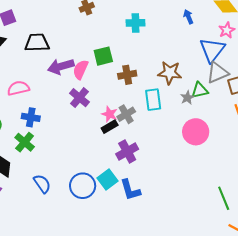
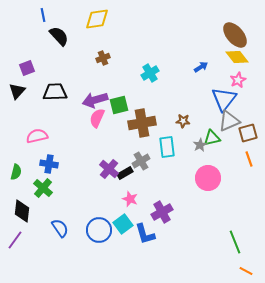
blue arrow: (188, 17) -> (201, 67), turned 80
cyan cross: (135, 23) -> (150, 73), turned -30
purple arrow: (61, 66) -> (95, 100), moved
brown star: (170, 73) -> (183, 121), size x0.6
brown cross: (127, 75) -> (142, 123), size x1.5
purple cross: (79, 98) -> (109, 169), moved
pink star: (110, 114) -> (130, 199), moved
purple cross: (127, 152) -> (162, 212), moved

